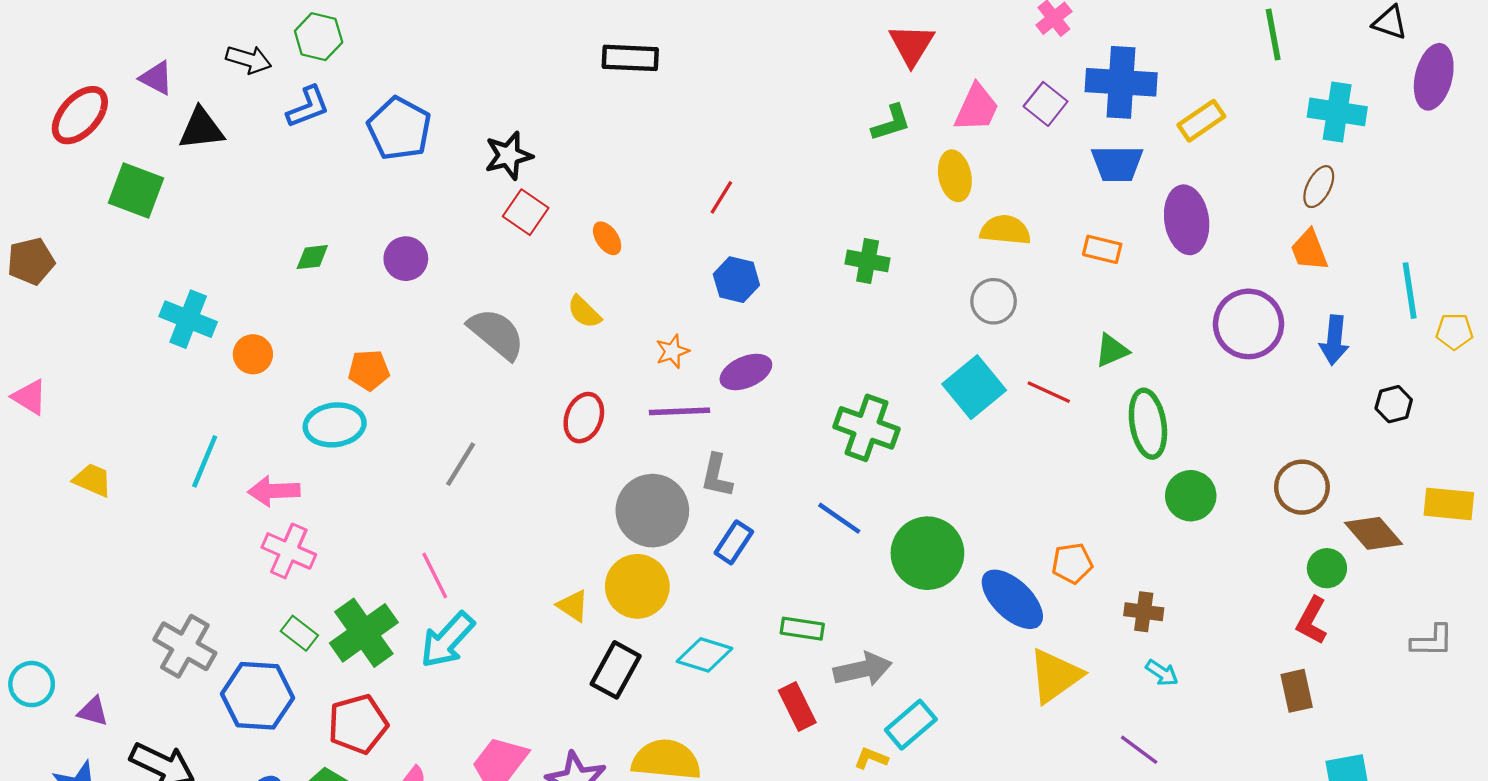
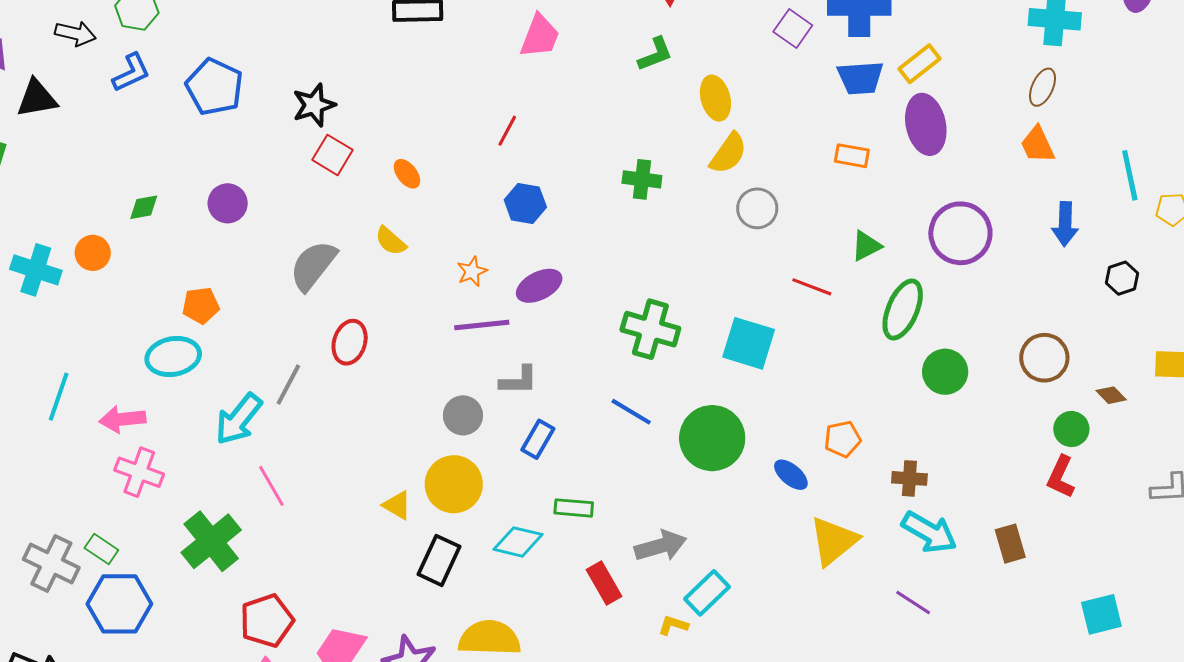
pink trapezoid: (977, 108) -> (540, 36), moved
yellow rectangle: (1201, 121) -> (920, 64), moved
yellow semicircle: (1005, 230) -> (728, 153), moved, turned 123
purple circle: (1249, 324) -> (960, 233), moved
gray semicircle: (496, 334) -> (313, 266), turned -88
orange circle: (253, 354) -> (93, 253), moved
cyan square: (974, 387) -> (749, 343), moved, turned -30
red ellipse: (584, 418) -> (350, 342), moved
green ellipse: (1148, 424) -> (903, 309), turned 36
gray L-shape: (717, 476) -> (519, 380), turned -99
gray circle: (652, 511) -> (463, 415), size x0.6
brown diamond: (1373, 533) -> (1111, 395), size x0.6
blue ellipse: (1012, 599) -> (791, 475), size x0.6
green rectangle: (802, 629) -> (574, 508), moved
green rectangle: (299, 633) -> (101, 549), moved
cyan arrow: (447, 640) -> (239, 419), moved
cyan arrow: (1162, 673) -> (929, 532), size x1.8
brown rectangle: (1297, 691) -> (1010, 544), moved
red pentagon: (358, 724) -> (267, 621), moved

